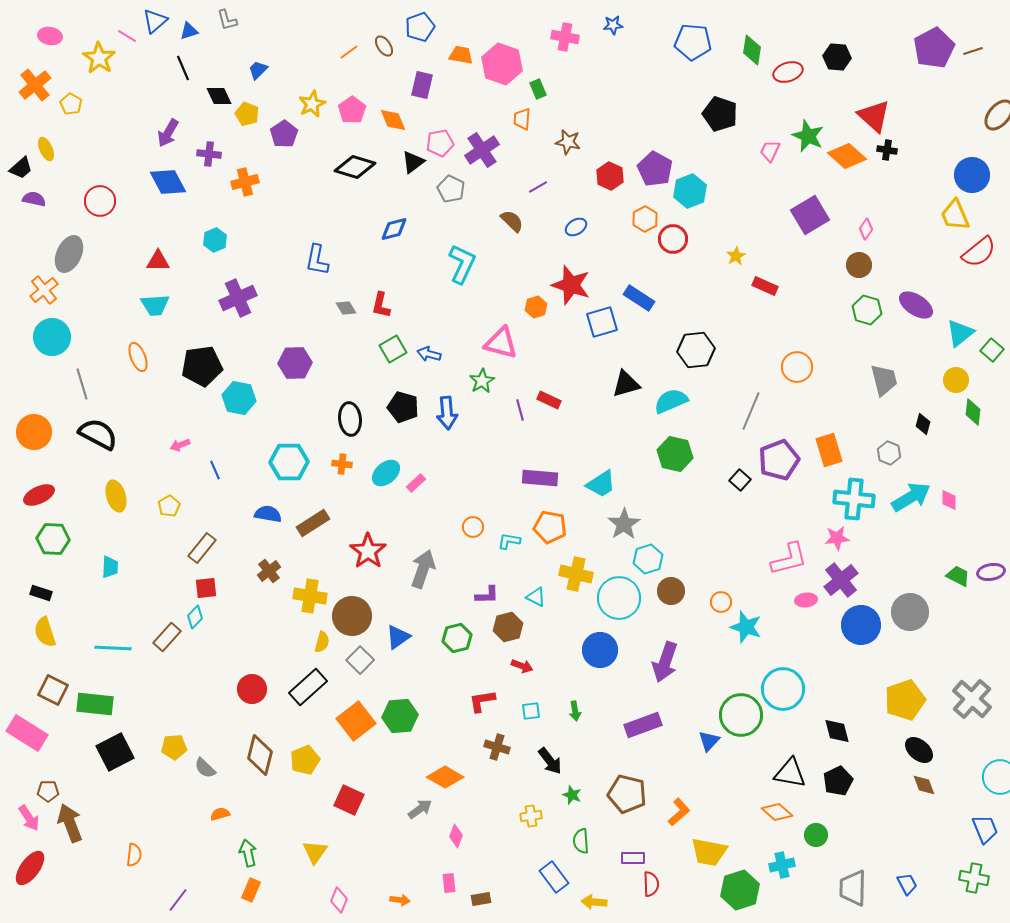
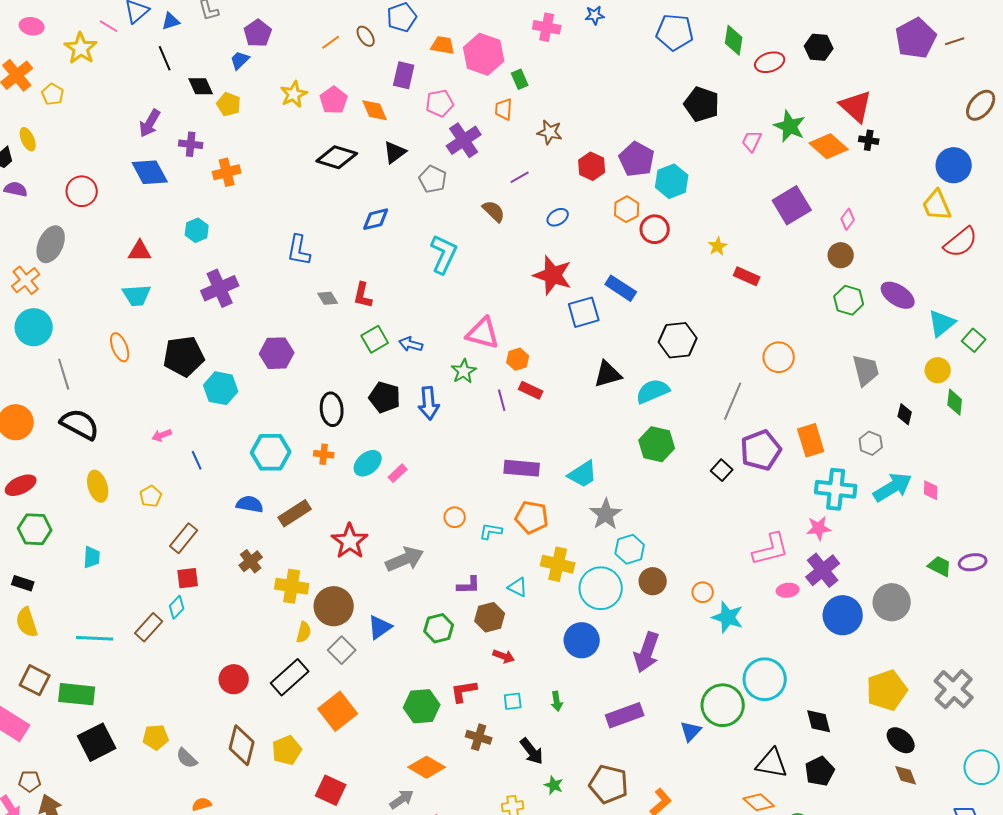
purple pentagon: (284, 134) -> (258, 33), moved
pink pentagon: (440, 143) -> (440, 103), moved
orange hexagon: (536, 307) -> (518, 359), moved
gray arrow: (423, 569) -> (405, 559), turned 48
green hexagon: (400, 716) -> (422, 706), moved

